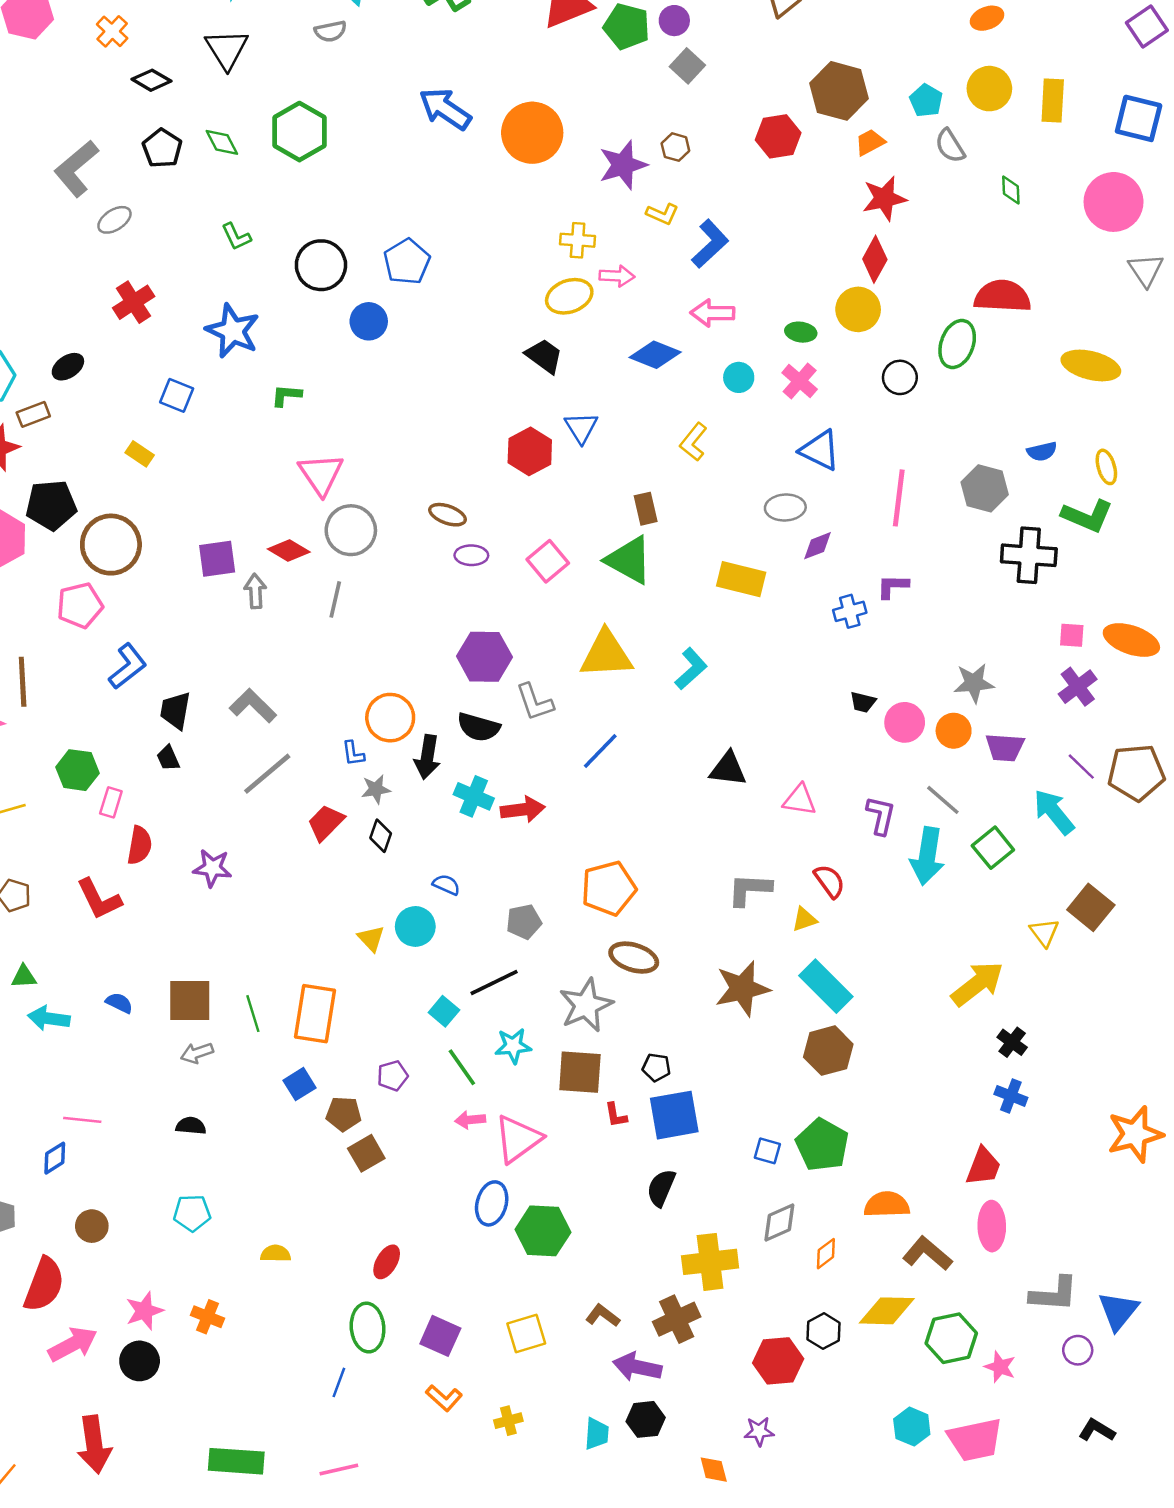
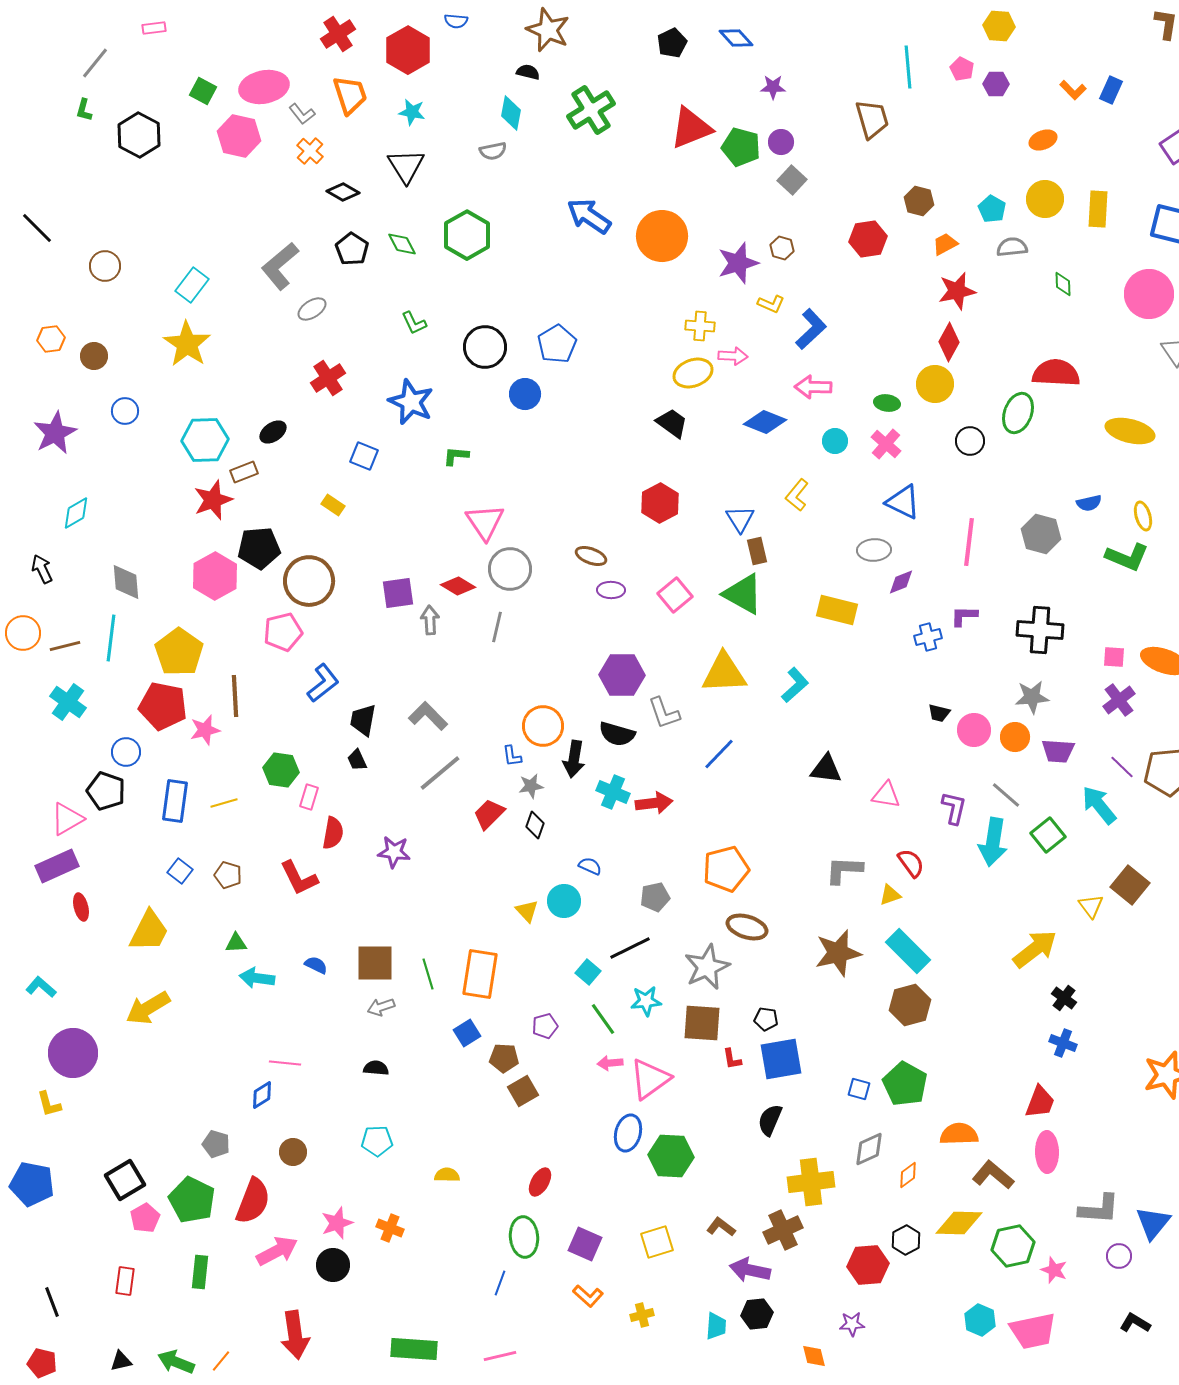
brown hexagon: (839, 91) -> (919, 201), size x0.6
gray semicircle: (950, 146) -> (1012, 247), turned 116
blue triangle: (581, 428) -> (740, 519), moved
black cross: (1029, 555) -> (1040, 630), moved

